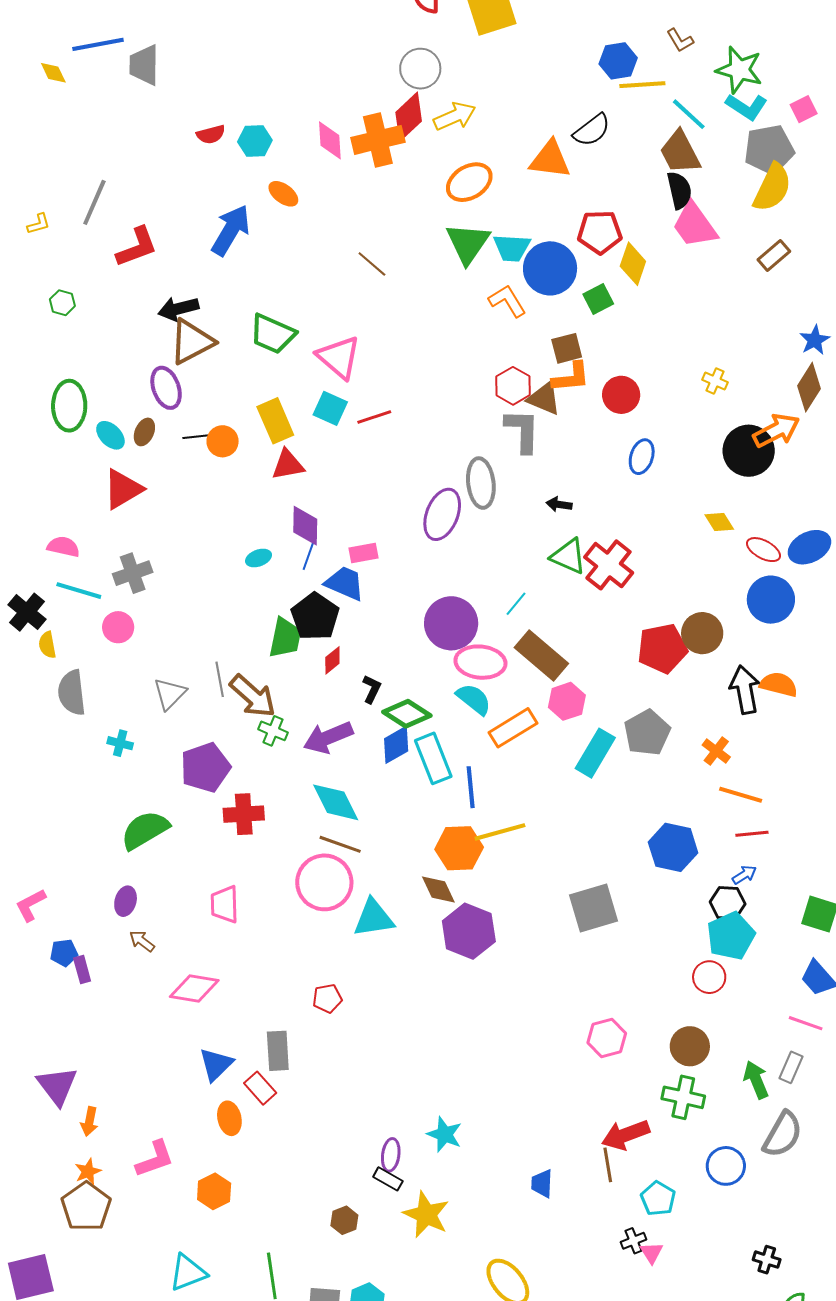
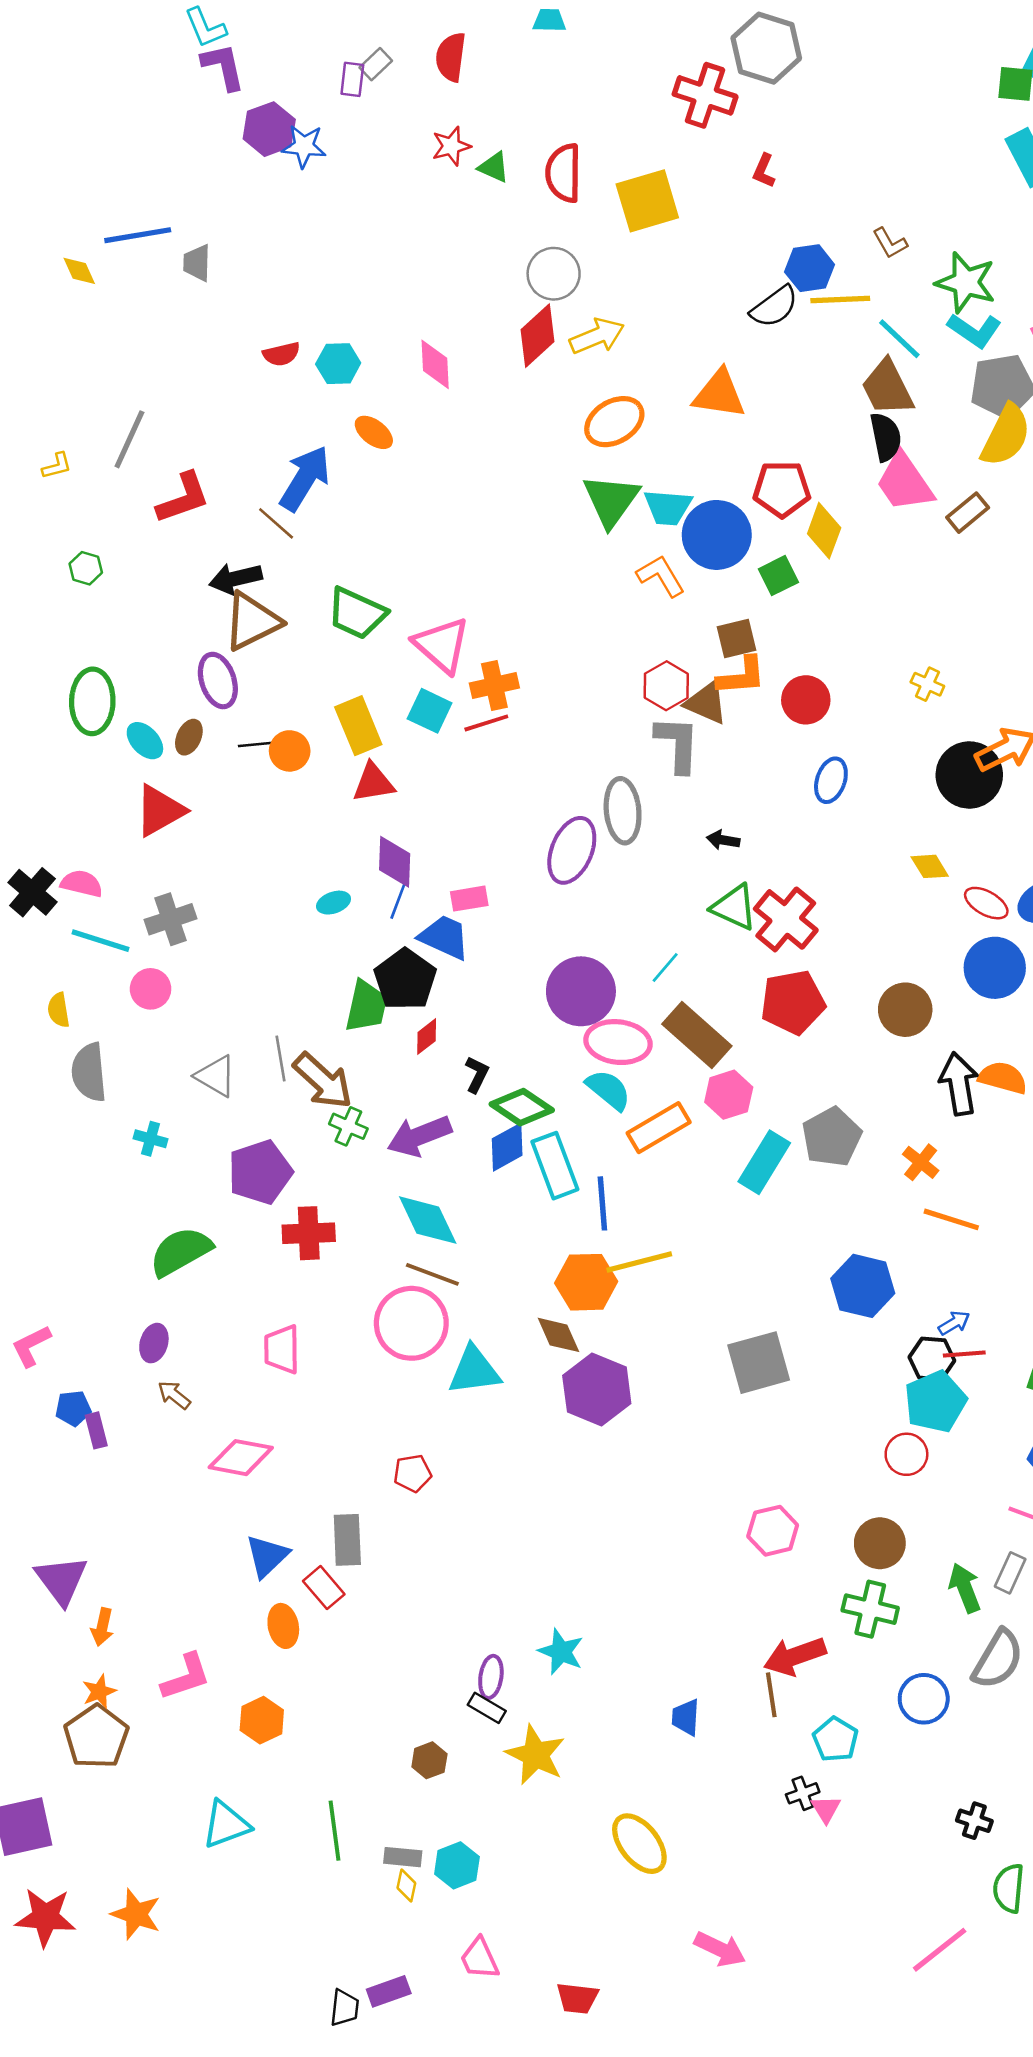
gray trapezoid: (144, 65) -> (197, 263), size x0.7
black semicircle: (592, 130) -> (774, 307), moved
orange cross: (378, 140) -> (494, 686), moved, size x0.7
brown rectangle: (774, 255) -> (968, 513), moved
brown line: (372, 264) -> (276, 523), moved
black cross: (27, 612) -> (32, 892), moved
red pentagon: (662, 648) -> (793, 1002), moved
gray triangle: (170, 694) -> (216, 1076), turned -45
red line: (752, 834) -> (964, 1354), moved

